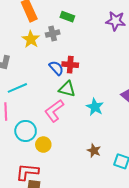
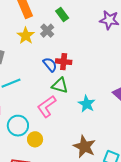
green rectangle: (67, 17) -> (62, 14), turned 32
gray cross: (53, 34) -> (47, 31), turned -32
brown star: (94, 151) -> (84, 147), size x1.6

